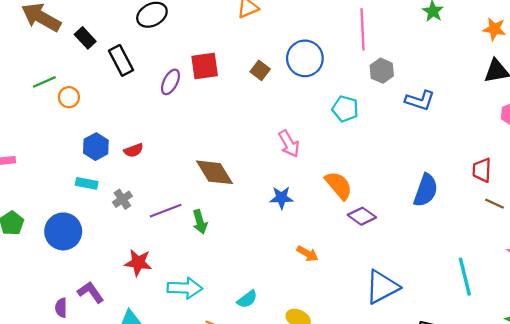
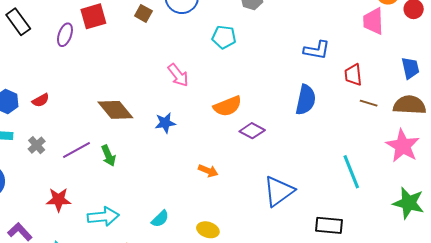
blue L-shape: (420, 100) -> (317, 50), moved
orange semicircle: (339, 185) -> (228, 106), turned 116
blue star: (281, 198) -> (165, 123), moved

